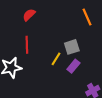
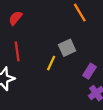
purple rectangle: (73, 66) -> (89, 71), moved

